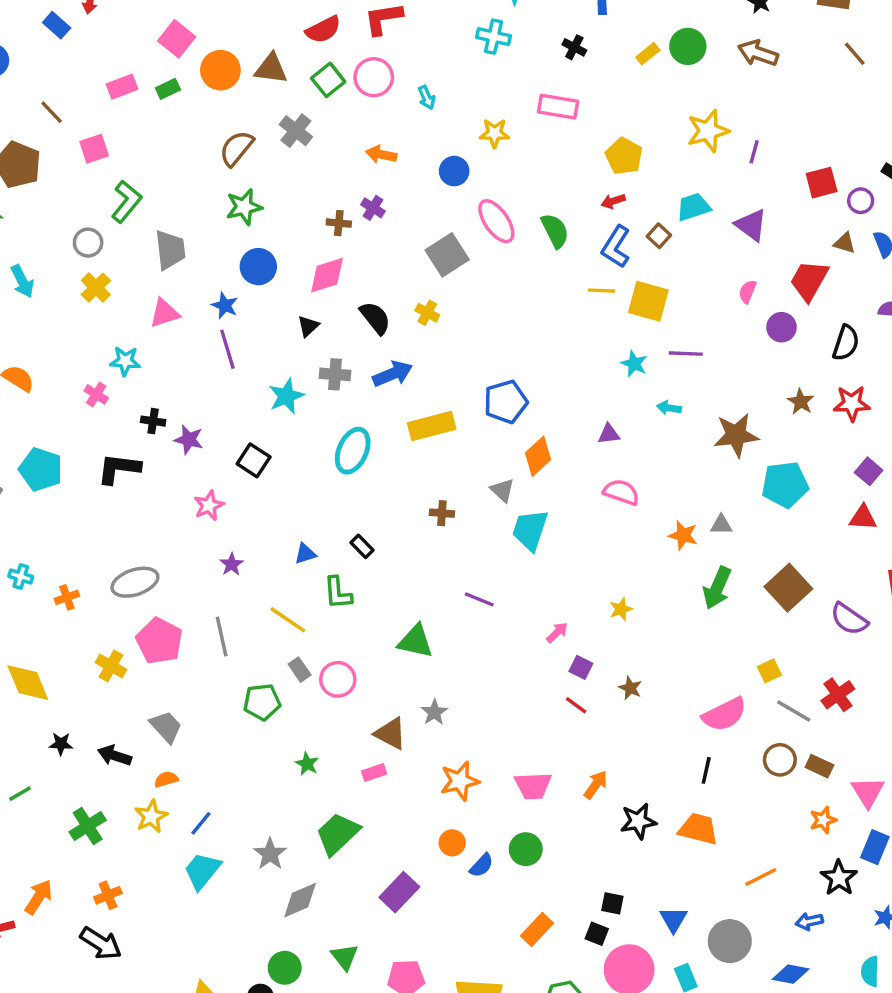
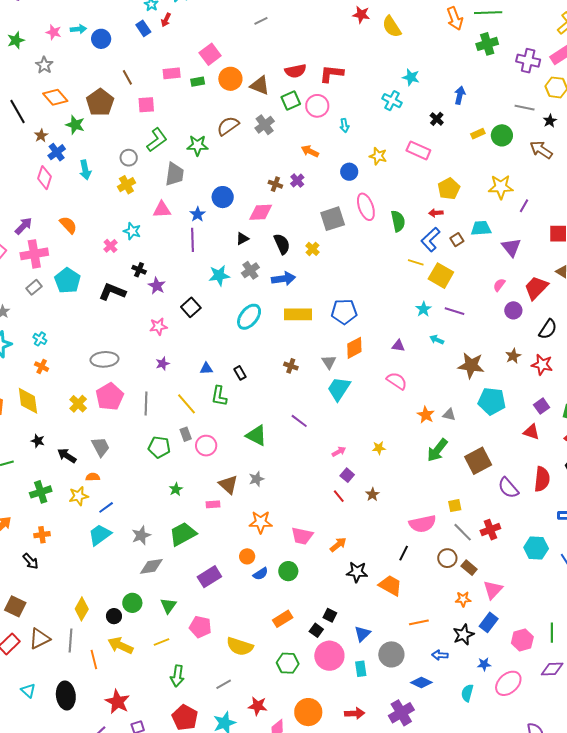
green star: (244, 207) -> (197, 145), moved
gray cross: (335, 374) -> (250, 270), turned 36
orange cross: (67, 597) -> (42, 367), moved, turned 32
black arrow: (101, 943) -> (31, 561), size x0.7

